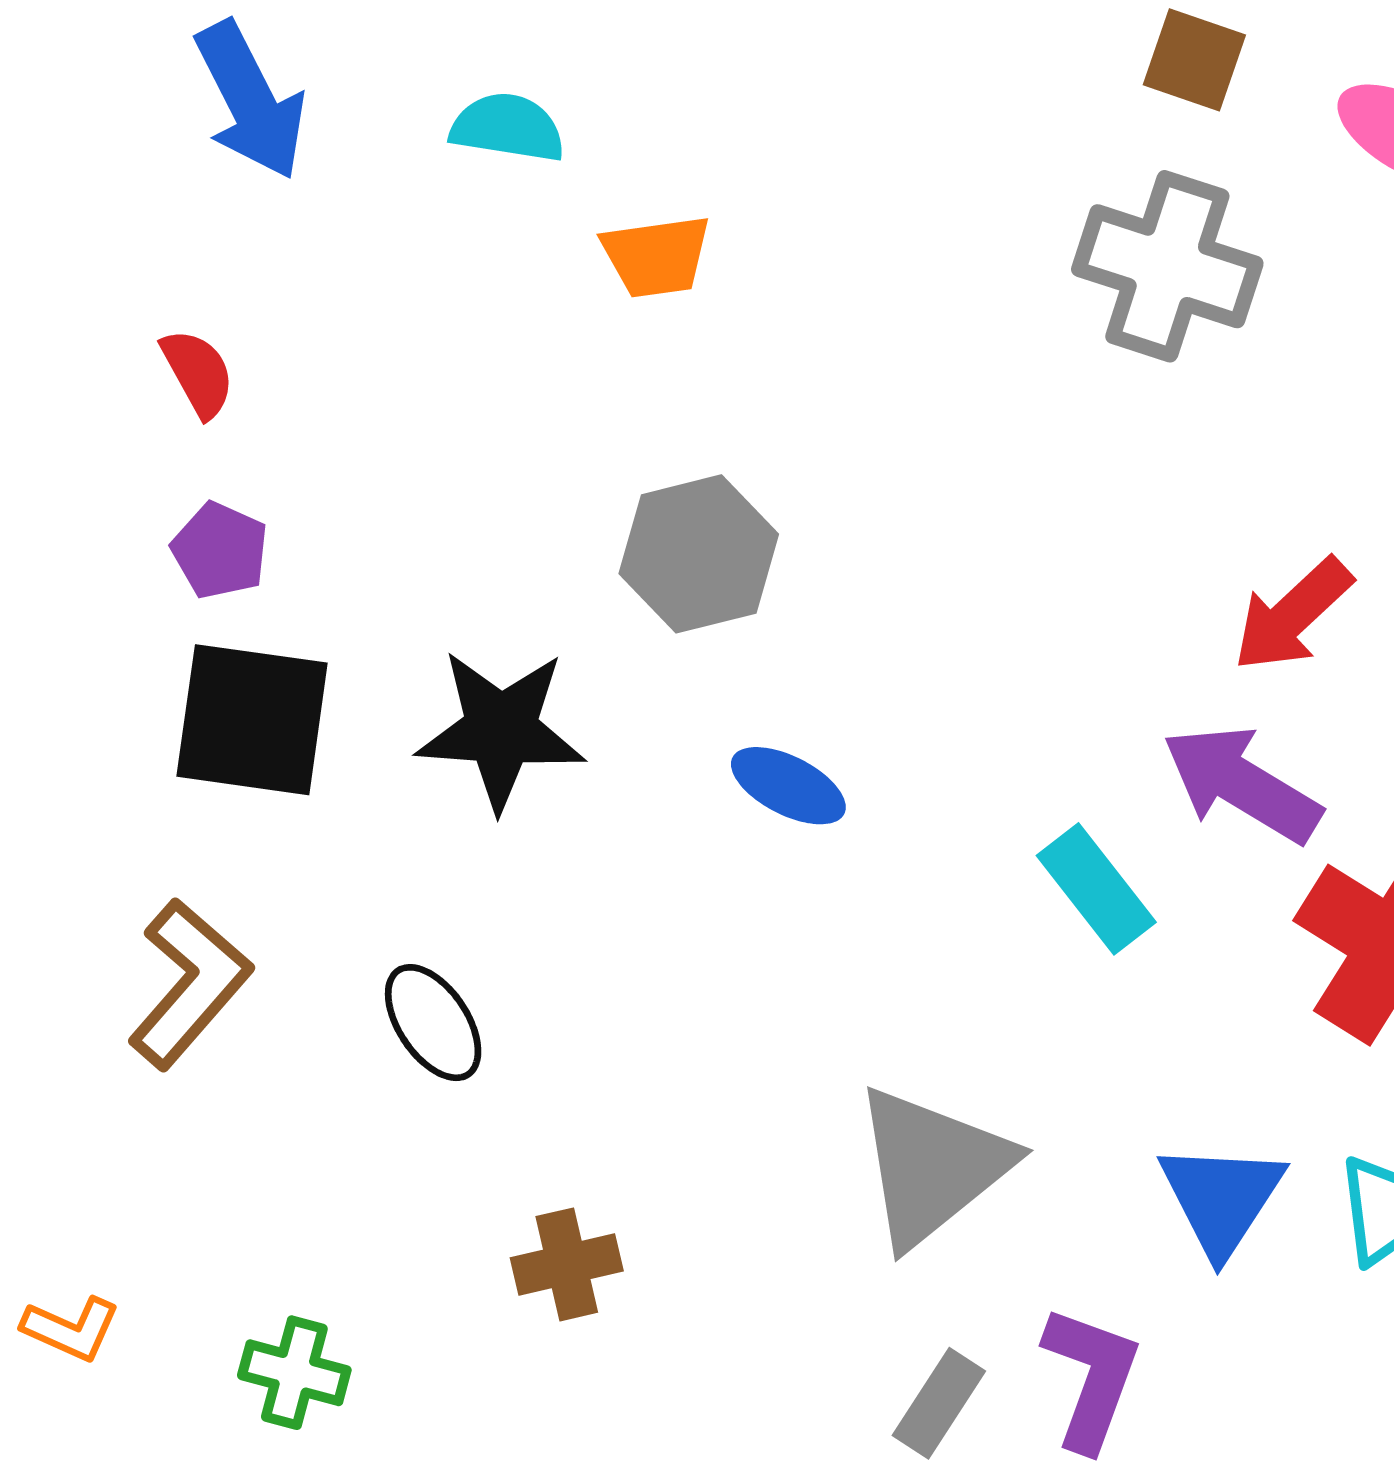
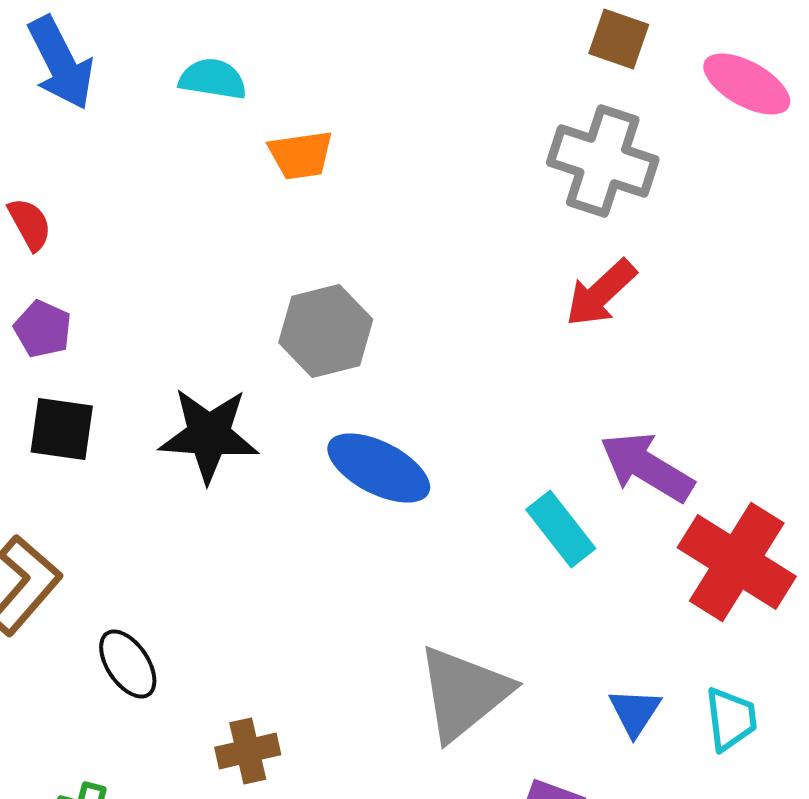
red arrow: (1293, 615) -> (601, 293), moved
black square: (252, 720) -> (62, 429), size x0.7
blue ellipse: (788, 786) -> (379, 468), size x1.5
black ellipse: (433, 1023) -> (128, 664), moved
blue triangle: (1221, 1198) -> (635, 712), size x0.7

